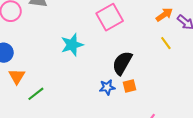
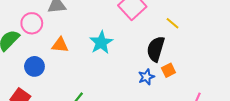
yellow line: (166, 43) -> (173, 23), moved
orange triangle: (17, 76) -> (60, 45), moved, turned -42

